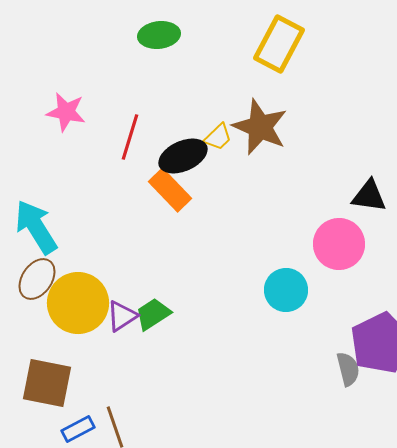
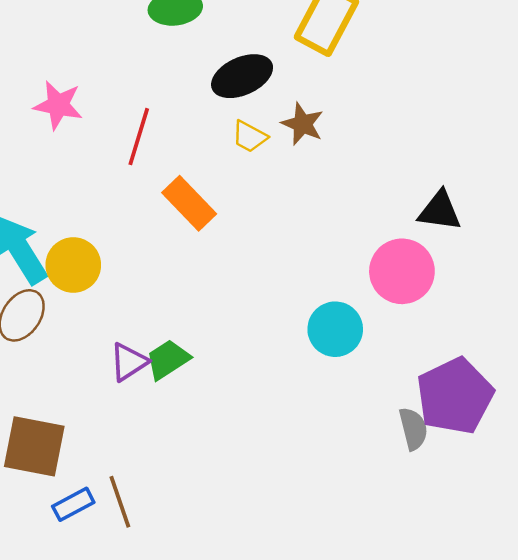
brown star: (260, 127) -> (302, 124), size x0.6
yellow trapezoid: (218, 137) -> (250, 137), turned 72
black ellipse: (183, 156) -> (242, 76), moved
yellow circle: (78, 303) -> (73, 265), moved, size x0.7

